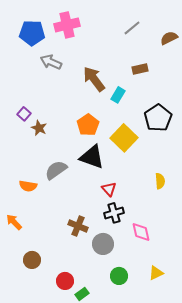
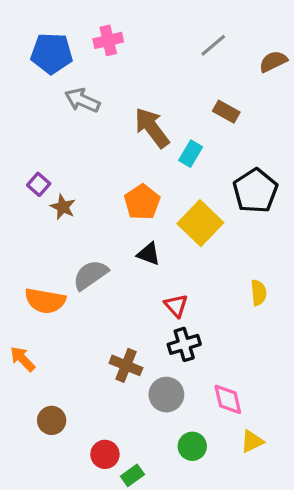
pink cross: (67, 25) -> (108, 40), size x0.7
brown rectangle: (140, 69) -> (226, 112), turned 42
black triangle: (92, 157) -> (149, 254), size x0.6
orange semicircle: (28, 186) -> (45, 301), size x1.4
pink diamond: (141, 232) -> (228, 399), moved

